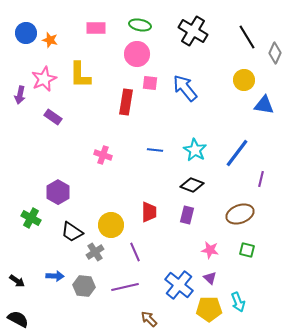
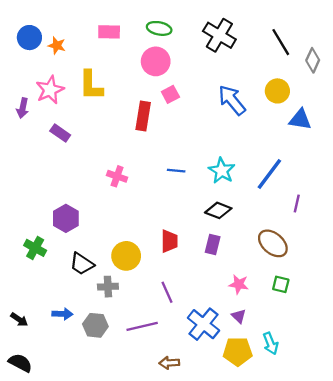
pink square: (150, 83) -> (170, 94), turned -35
blue arrow: (185, 88) -> (232, 100), moved
brown ellipse: (240, 214) -> (273, 243), turned 60
gray cross: (95, 252) -> (108, 287), turned 30
purple line: (135, 252) -> (167, 292), moved
brown arrow: (149, 319) -> (169, 363), turned -48

